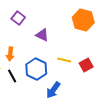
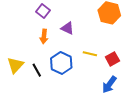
orange arrow: (10, 54) -> (44, 36), moved
blue arrow: (53, 90) -> (109, 84), moved

